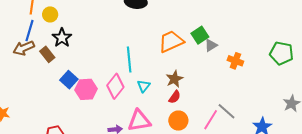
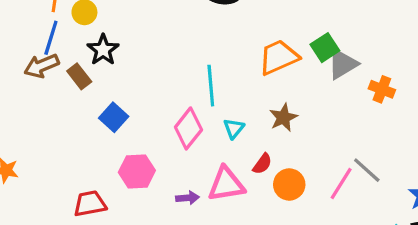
gray triangle: (211, 45) -> (343, 64), size x1.5
pink hexagon: (86, 89) -> (137, 171), moved
red semicircle: (175, 97) -> (262, 164), moved

